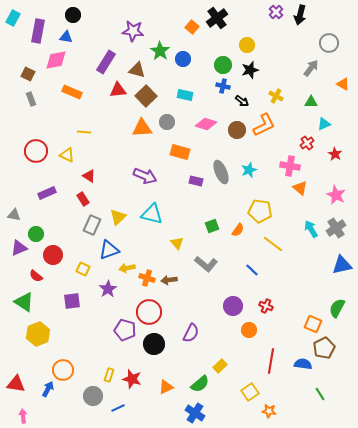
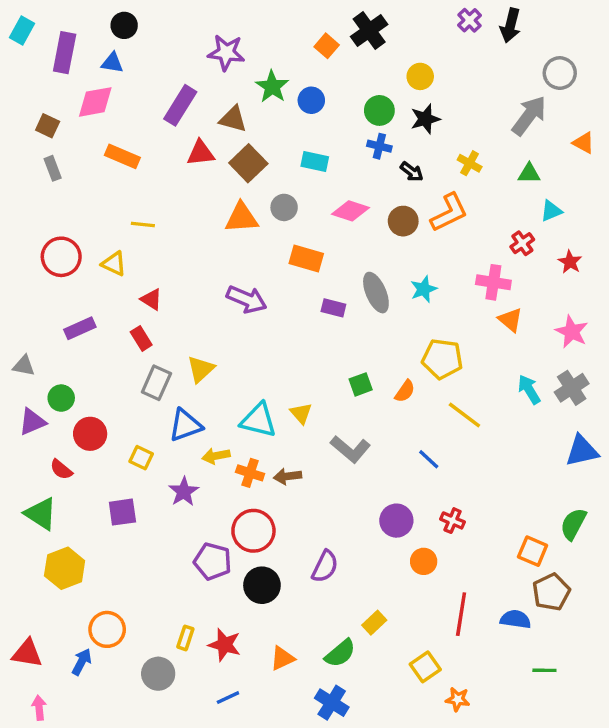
gray arrow: (311, 68) -> (529, 116), size x1.4
cyan triangle: (152, 214) -> (259, 420), moved
green line: (320, 394) -> (544, 670), turned -56
blue line: (118, 408) -> (228, 698), moved

